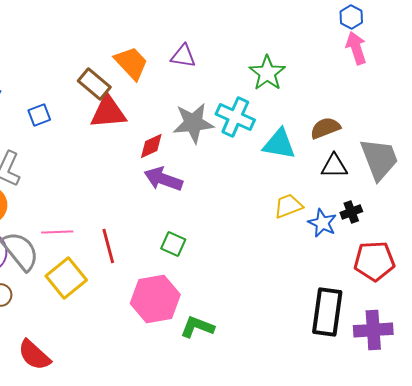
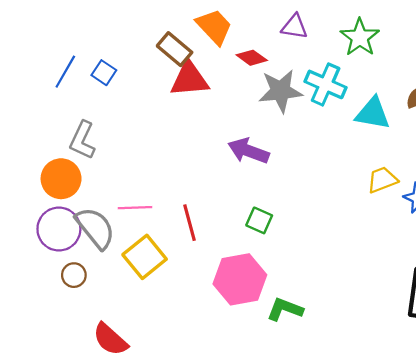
purple triangle: (183, 56) -> (294, 27), moved
blue square: (39, 115) -> (104, 73), moved, turned -35
red diamond: (151, 146) -> (252, 58), moved, turned 60

